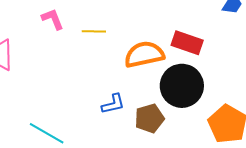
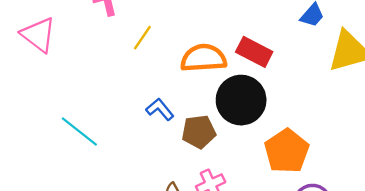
yellow line: (94, 31) -> (142, 38), moved, turned -65
blue L-shape: (113, 104) -> (160, 109), turned -125

